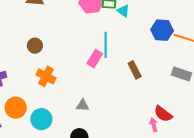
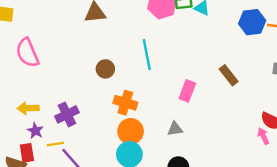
cyan line: (106, 45) -> (147, 55), moved
pink rectangle: (95, 59) -> (187, 91), moved
orange circle: (16, 108) -> (131, 131), moved

